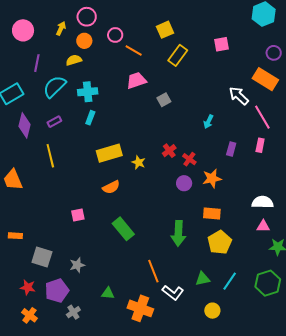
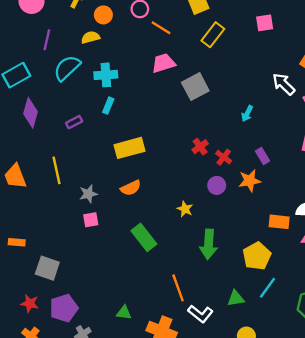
gray square: (164, 100) -> (195, 87), size x1.6
purple rectangle: (54, 122) -> (74, 122), moved
purple rectangle: (231, 149) -> (263, 156), moved, turned -48
yellow line: (50, 156) -> (57, 170), moved
yellow star: (139, 162) -> (185, 209), moved
orange rectangle: (212, 214) -> (279, 222), moved
gray star: (77, 265) -> (88, 194), moved
cyan line: (230, 281) -> (267, 288), moved

